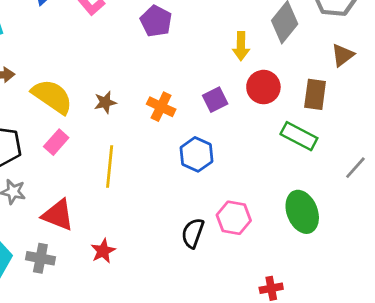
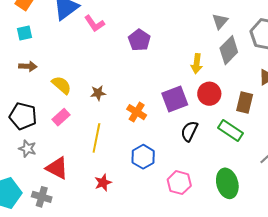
yellow semicircle: (52, 96) -> (62, 85), size x0.7
purple square: (215, 100) -> (175, 99), size x1.5
orange cross: (161, 107) -> (137, 112), moved
blue hexagon: (197, 154) -> (143, 157), moved
black semicircle: (193, 233) -> (189, 131), moved
red star: (103, 251) -> (103, 183), moved

